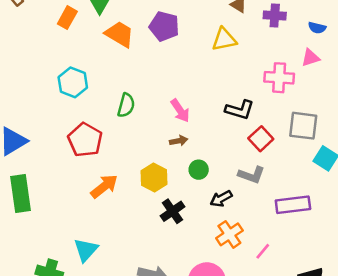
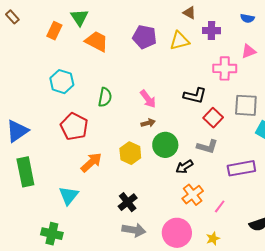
purple cross: (275, 15) -> (211, 31), moved
purple pentagon: (164, 26) -> (145, 37), moved
blue semicircle: (317, 28) -> (247, 18), moved
green circle: (199, 170) -> (165, 145), size x1.6
black cross: (172, 211) -> (128, 202), moved
cyan triangle: (86, 250) -> (69, 196), moved

